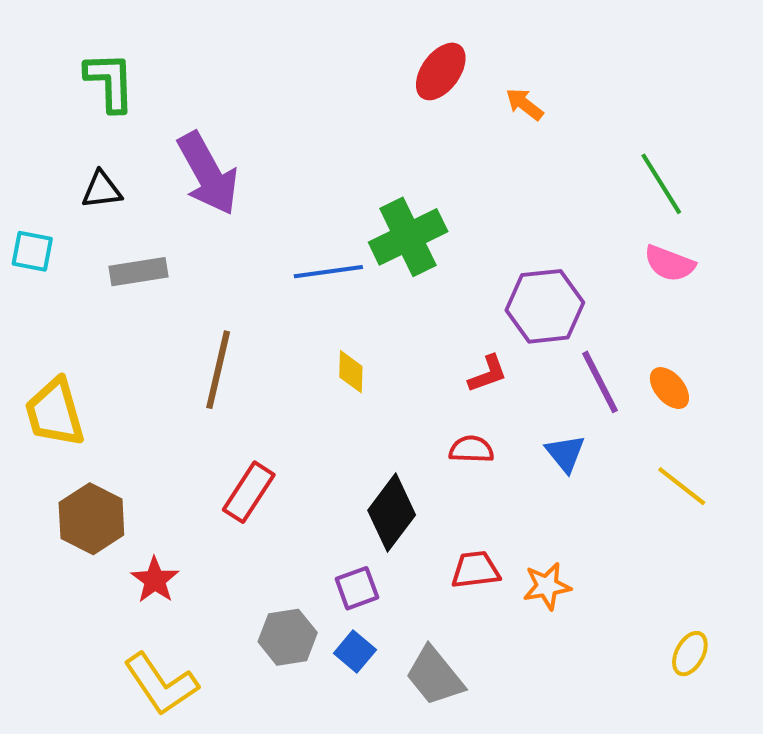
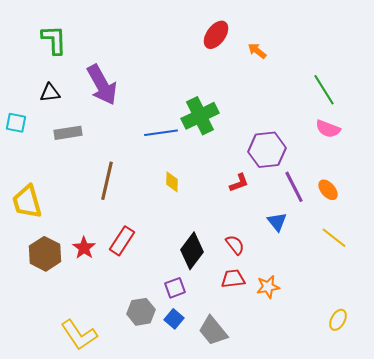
red semicircle: (471, 449) -> (235, 245), moved, turned 50
red star: (155, 580) -> (84, 248), moved

